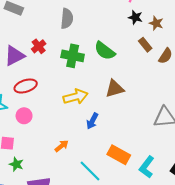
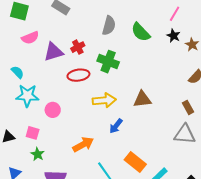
brown rectangle: (145, 45) -> (188, 107), moved
green semicircle: (105, 51) -> (141, 32), moved
red ellipse: (26, 86) -> (78, 75), moved
orange arrow: (62, 146) -> (83, 144), size x1.5

